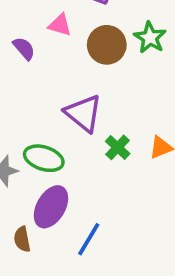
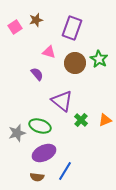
purple semicircle: (24, 48) -> (37, 74), moved
purple ellipse: (51, 207) -> (44, 153), turned 35
brown semicircle: (22, 239) -> (37, 177), moved, turned -72

